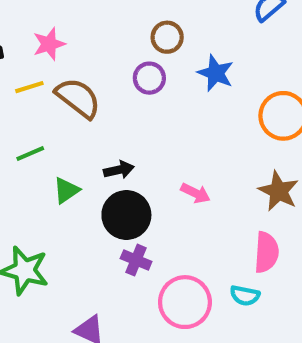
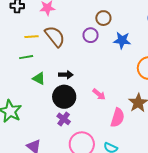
blue star: (216, 73) -> (122, 40), turned -30
yellow line: (29, 87) -> (31, 37), moved
green triangle: (66, 190) -> (39, 78), turned 48
pink semicircle: (266, 252) -> (118, 118), moved

